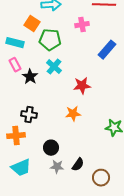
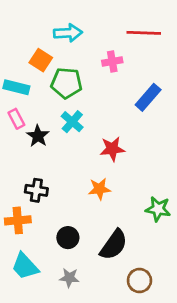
black semicircle: (78, 165) -> (114, 245), moved, size x1.6
gray star: (57, 167) -> (69, 278), moved
cyan trapezoid: (21, 168) -> (25, 266), turned 70

